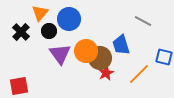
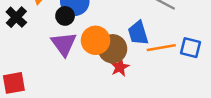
black circle: (49, 31) -> (65, 16), moved
orange line: (139, 74) -> (161, 48), moved, turned 35

